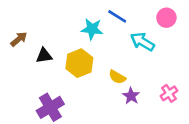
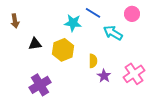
brown arrow: (19, 39) -> (15, 21), moved, turned 120
yellow semicircle: (117, 77) -> (93, 61), turned -120
pink cross: (169, 93) -> (134, 74), size x1.5

